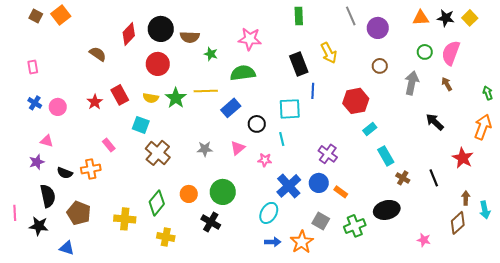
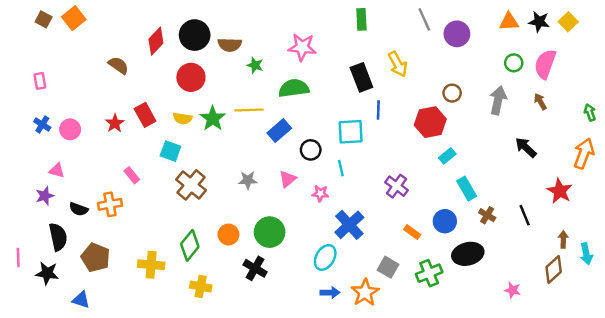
brown circle: (380, 66) -> (452, 93), moved
blue circle: (319, 183) -> (445, 221), moved

